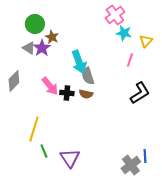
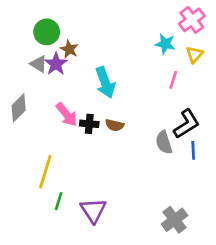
pink cross: (115, 15) -> (192, 20), moved
gray semicircle: (88, 76) -> (164, 142), moved
green line: (44, 151) -> (59, 201), turned 40
blue line: (145, 156) -> (193, 150), moved

